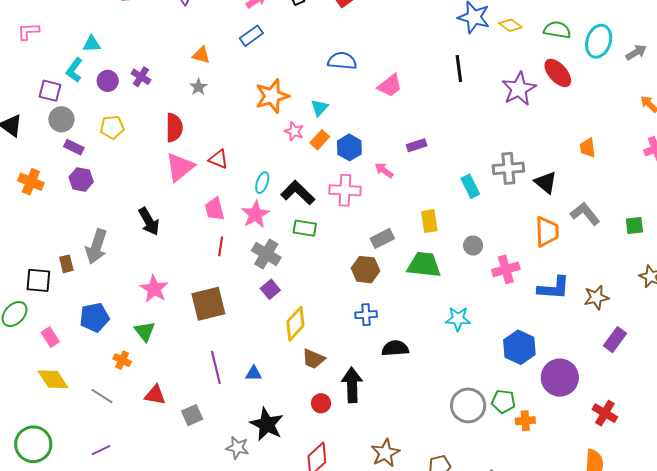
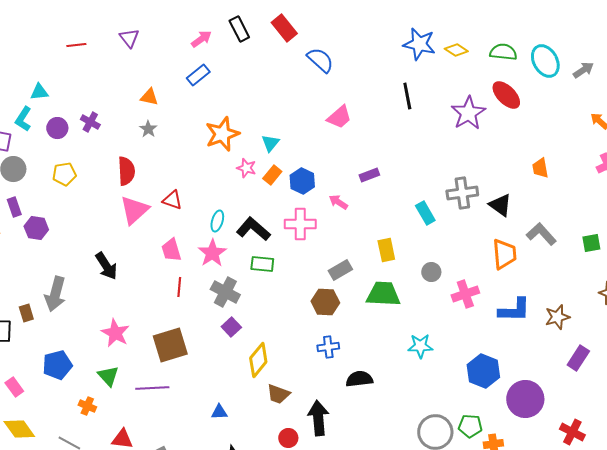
cyan ellipse: (599, 41) -> (545, 61), turned -44
blue semicircle: (342, 61) -> (320, 60), moved, turned 40
purple rectangle: (74, 147) -> (14, 207), moved, turned 48
purple line: (216, 367) -> (152, 388), moved, turned -76

